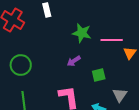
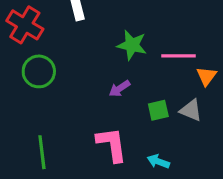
green circle: (21, 65) -> (39, 71), moved
gray triangle: (120, 95) -> (191, 110), moved, turned -42

